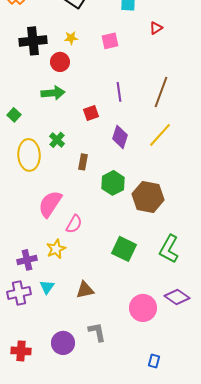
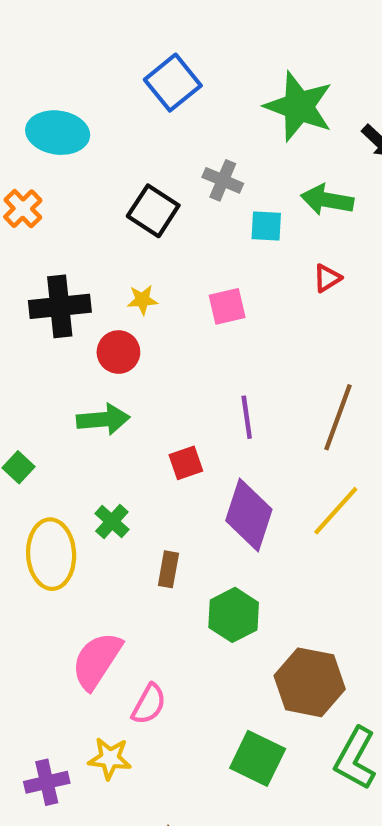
purple diamond: (120, 137) -> (249, 515), size x1.4
brown hexagon: (148, 197) -> (310, 682), moved
yellow star: (56, 249) -> (110, 758), turned 30

